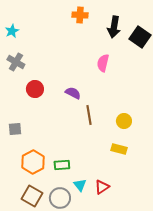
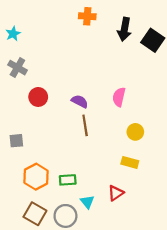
pink semicircle: (103, 63) -> (119, 97), moved
brown line: (89, 115) -> (85, 125), moved
red triangle: (102, 187) -> (116, 193), moved

